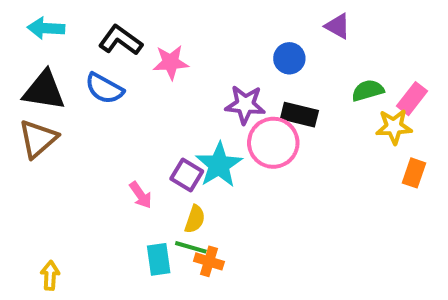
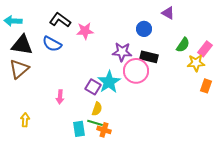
cyan arrow: (46, 28) -> (13, 21), moved
green semicircle: (368, 90) -> (183, 45), turned 140
pink arrow: (141, 195) -> (60, 97), moved, turned 40
yellow arrow: (50, 275) -> (25, 120), moved

